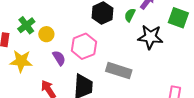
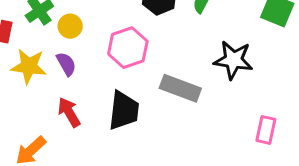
black star: (150, 37) -> (233, 60), moved
purple semicircle: (59, 58) -> (66, 64), moved

